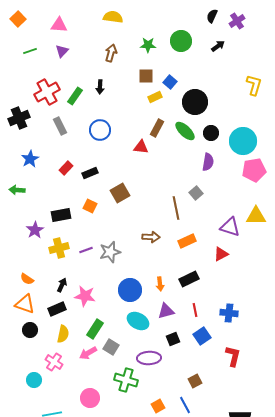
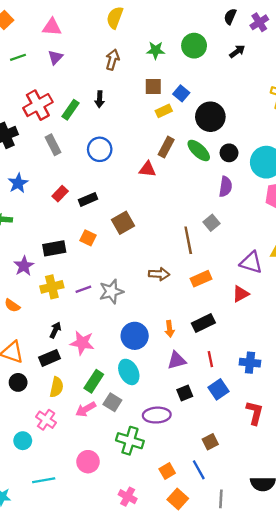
yellow semicircle: (113, 17) -> (115, 18), turned -78
orange semicircle: (27, 279) -> (12, 306), moved
cyan ellipse: (138, 321) -> (129, 372), moved, turned 35

